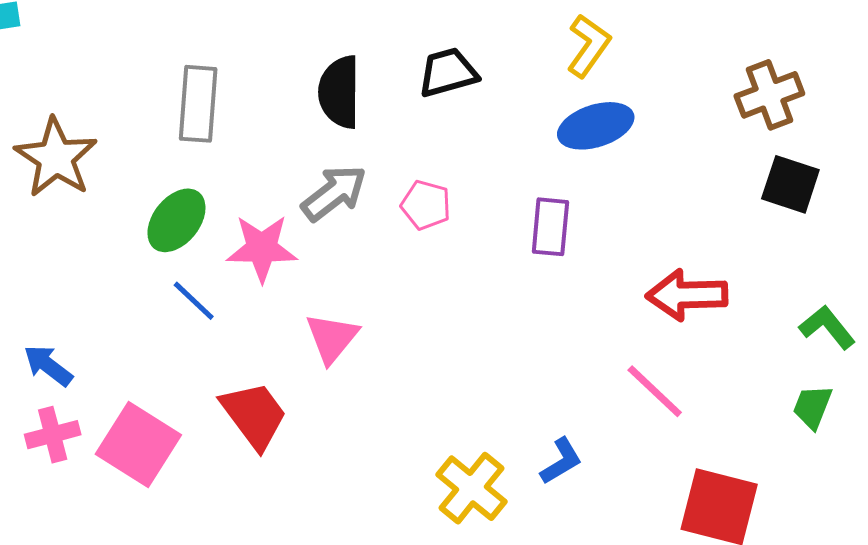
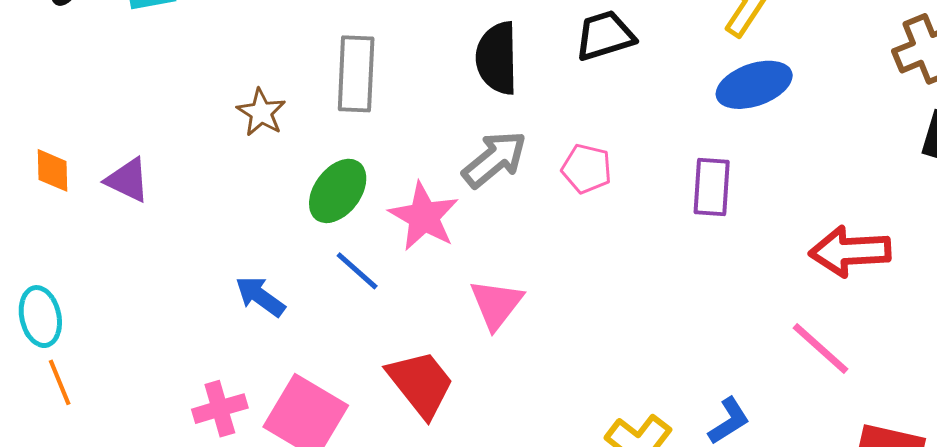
brown star: (56, 158) -> (261, 112), moved, size x0.6
pink star: (262, 248) -> (424, 217), turned 30
blue arrow: (48, 365) -> (260, 296), moved

